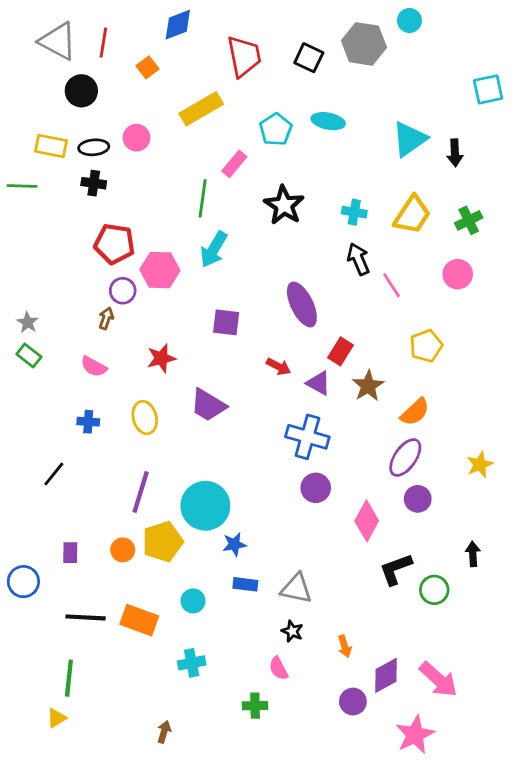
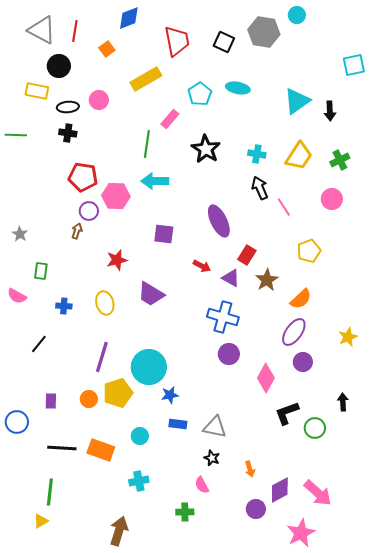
yellow rectangle: (51, 146) -> (37, 91), moved
cyan arrow: (214, 249) -> (155, 181), turned 60
green rectangle: (29, 355) -> (41, 271), moved, turned 60
pink semicircle: (94, 367) -> (17, 296), moved
brown arrow: (164, 732) -> (119, 531), size x1.8

